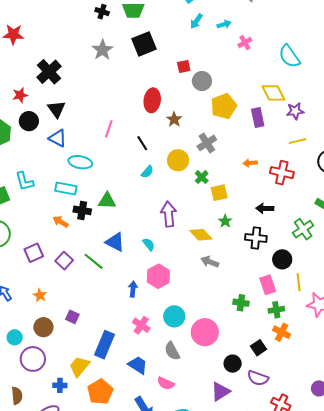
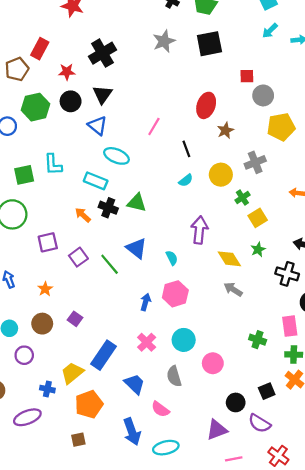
yellow square: (219, 193) -> (258, 218), turned -30
pink circle: (205, 332) -> (213, 363), size x0.7
purple circle: (33, 359) -> (24, 355), size x0.7

